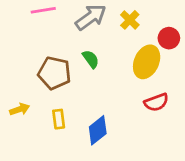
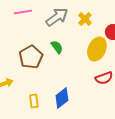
brown pentagon: (54, 73) -> (31, 57), turned 30
yellow rectangle: (59, 119) -> (34, 101), moved

